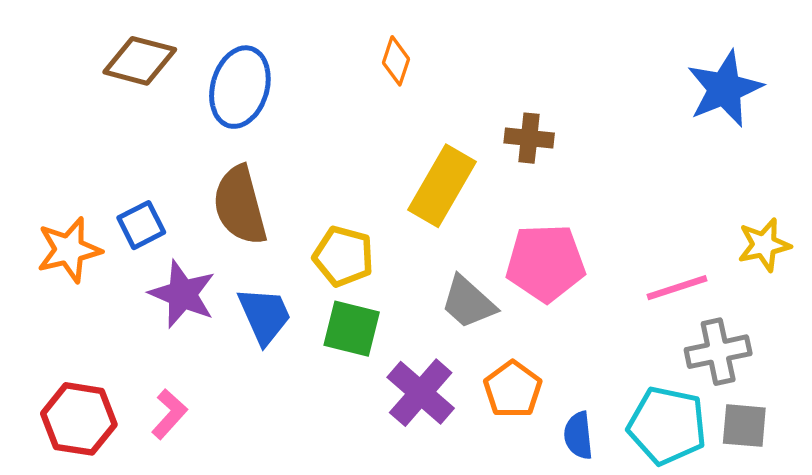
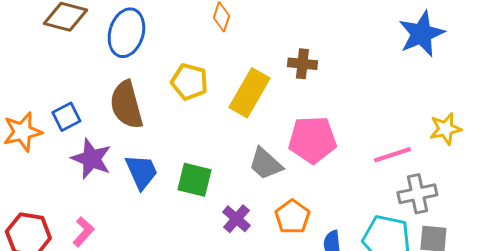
yellow pentagon: (343, 256) -> (189, 82), moved
purple cross: (421, 393) -> (236, 219), size x0.7

